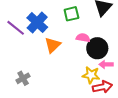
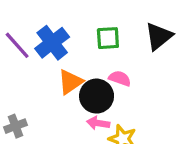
black circle: (97, 48) -> (97, 96), moved
pink arrow: (106, 64) -> (98, 123), moved

